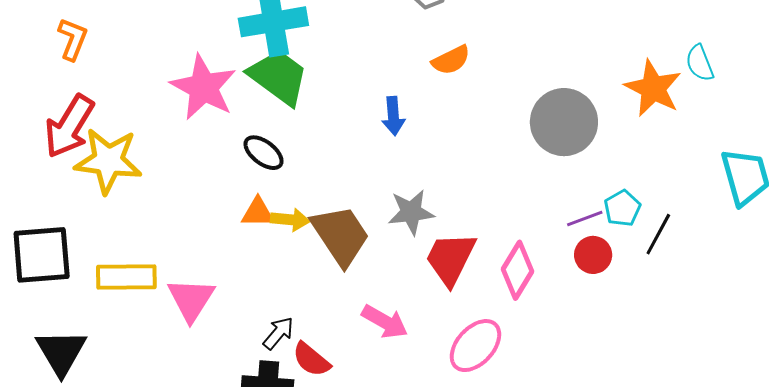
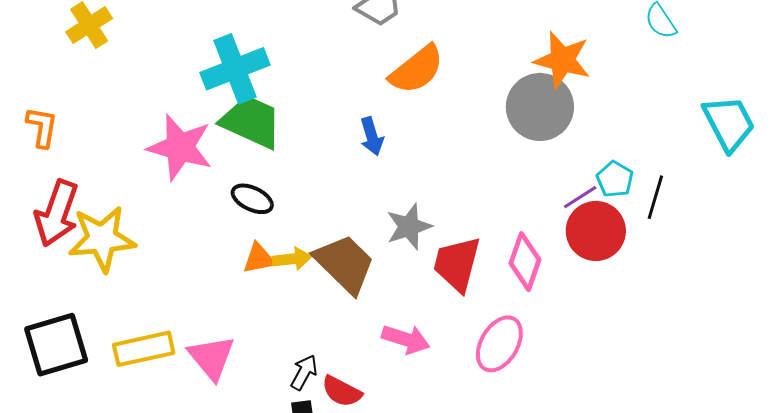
orange semicircle: (451, 60) -> (417, 70), size x1.5
orange star: (653, 88) -> (562, 60), moved
red circle: (593, 255) -> (596, 231), size x1.6

